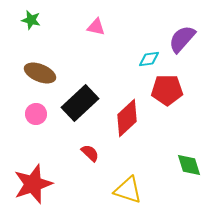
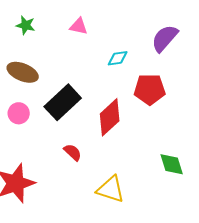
green star: (31, 20) -> (26, 25), moved
cyan diamond: (149, 59) -> (118, 58), moved

